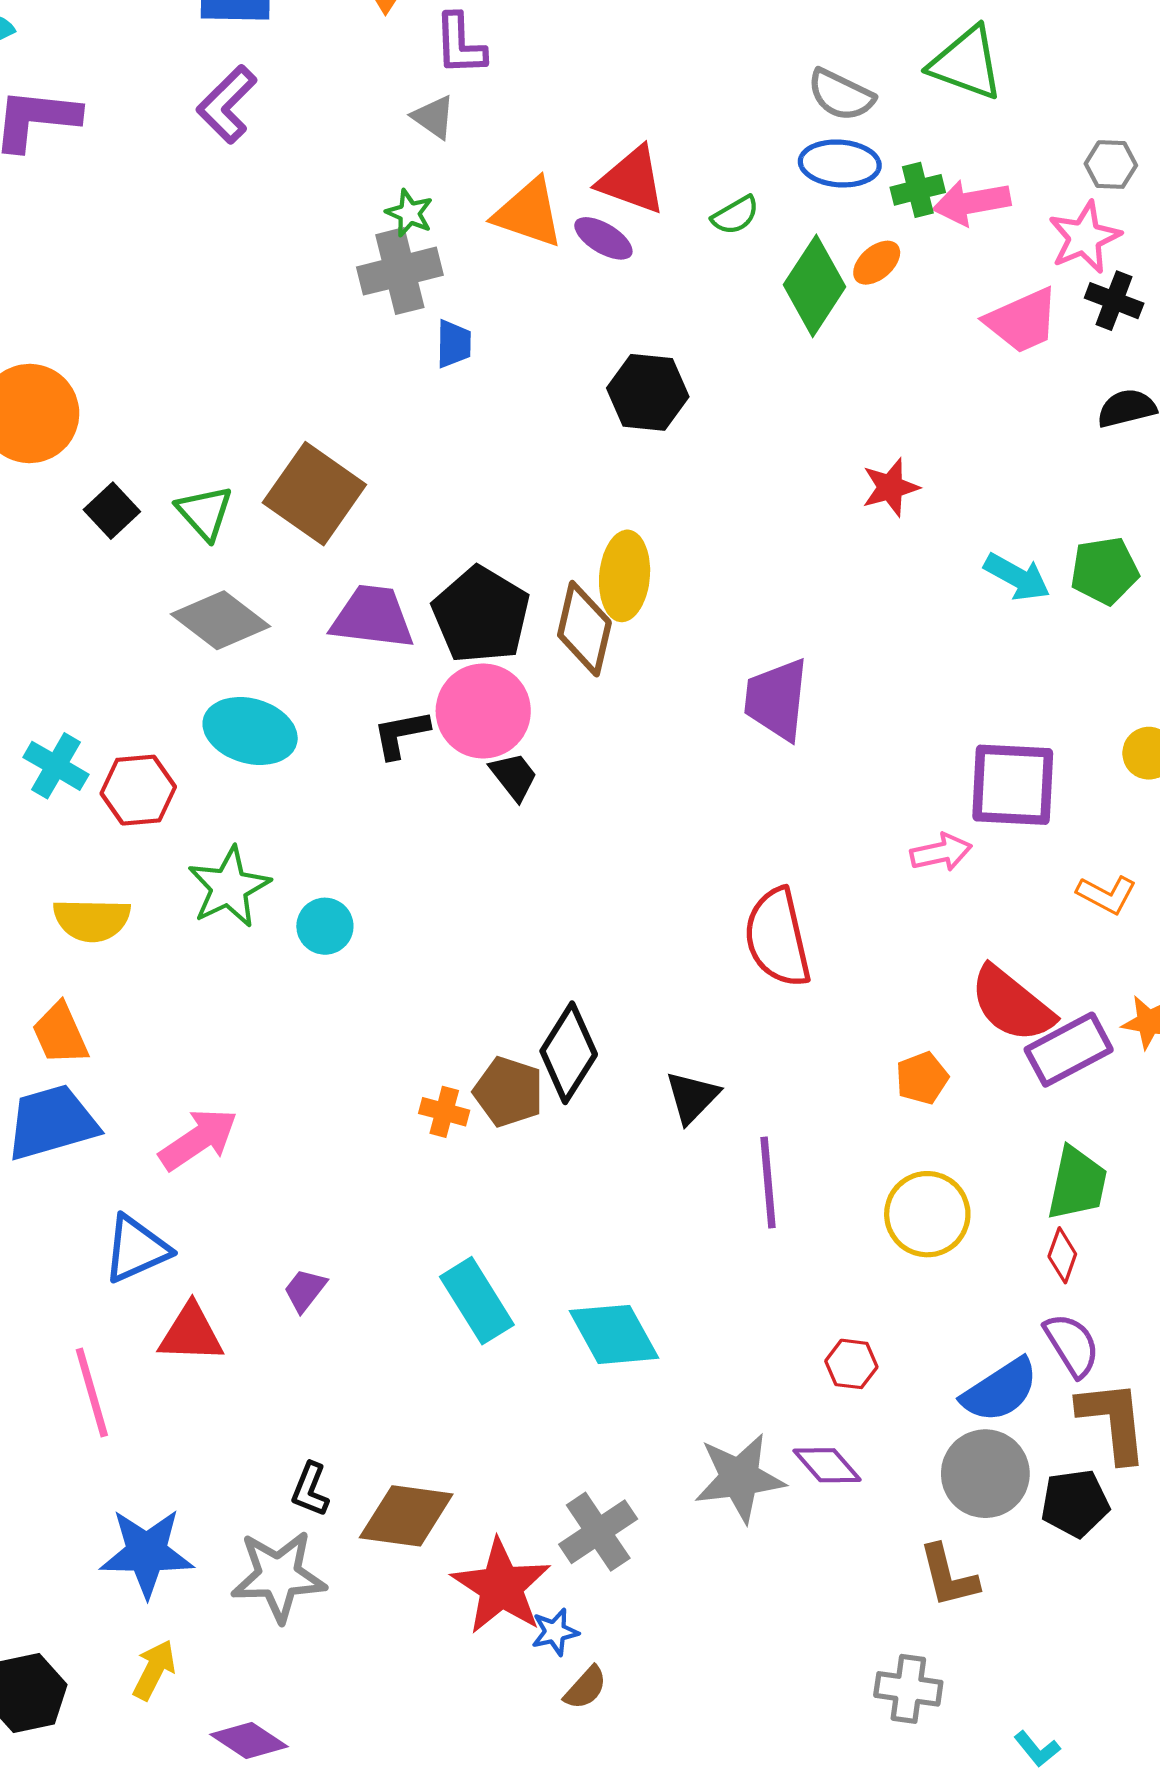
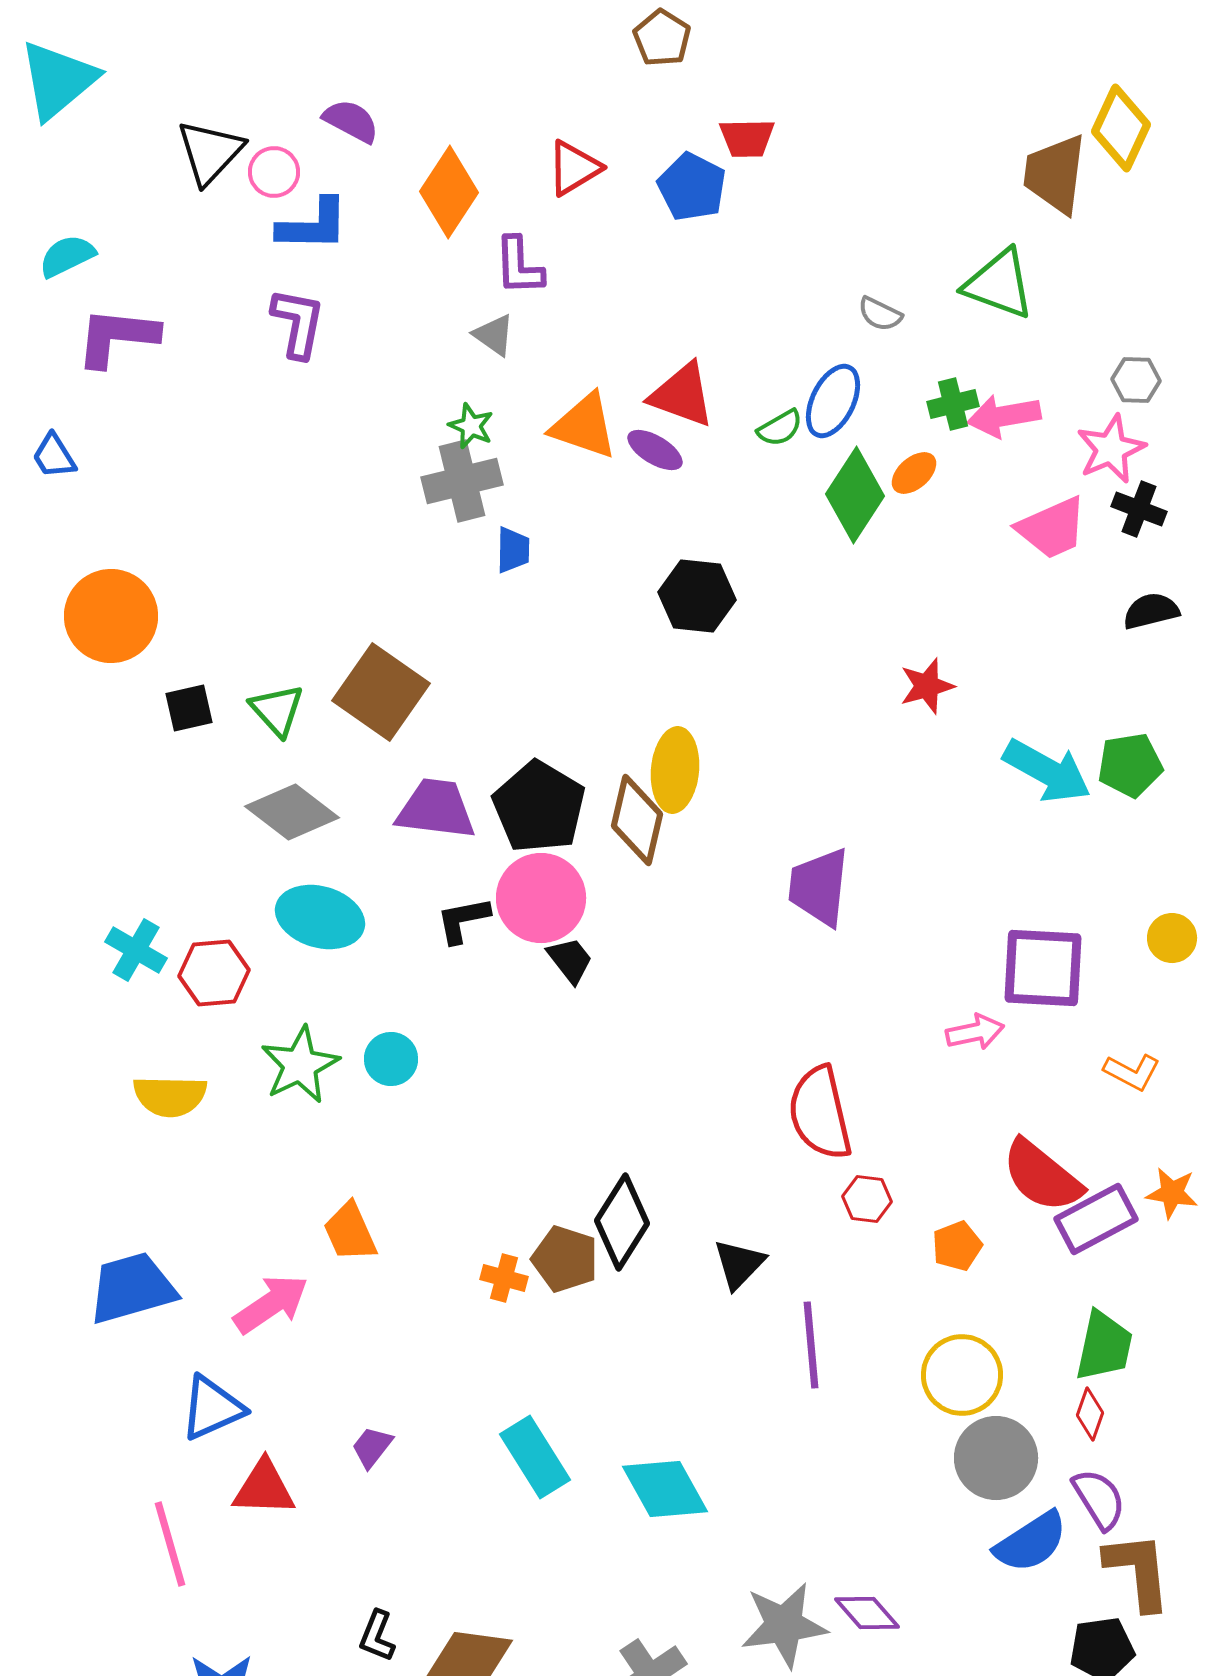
gray semicircle: (841, 95) -> (880, 314), size x0.7
purple L-shape: (227, 104) -> (298, 323), turned 146
blue ellipse: (840, 163) -> (833, 401), moved, turned -68
black square: (112, 511) -> (189, 708), turned 30
cyan arrow: (1017, 577) -> (1047, 771), size x1.4
cyan circle: (325, 926) -> (391, 1059), moved
orange trapezoid: (60, 1034) -> (350, 1232), moved
red hexagon: (851, 1364) -> (867, 1199), moved
gray circle: (985, 1474) -> (996, 1458), moved

